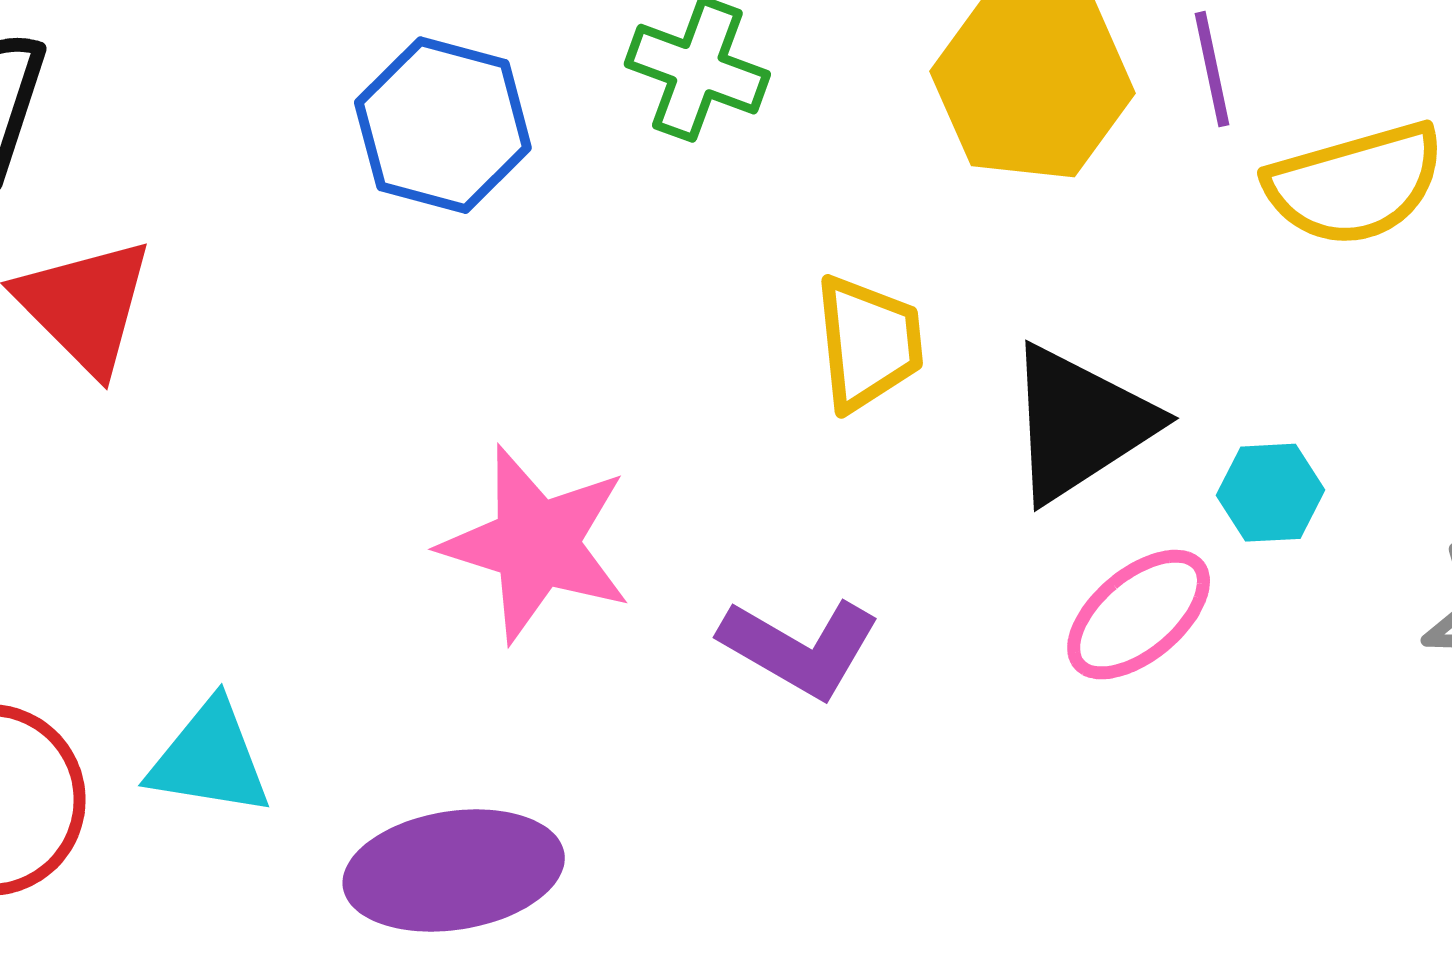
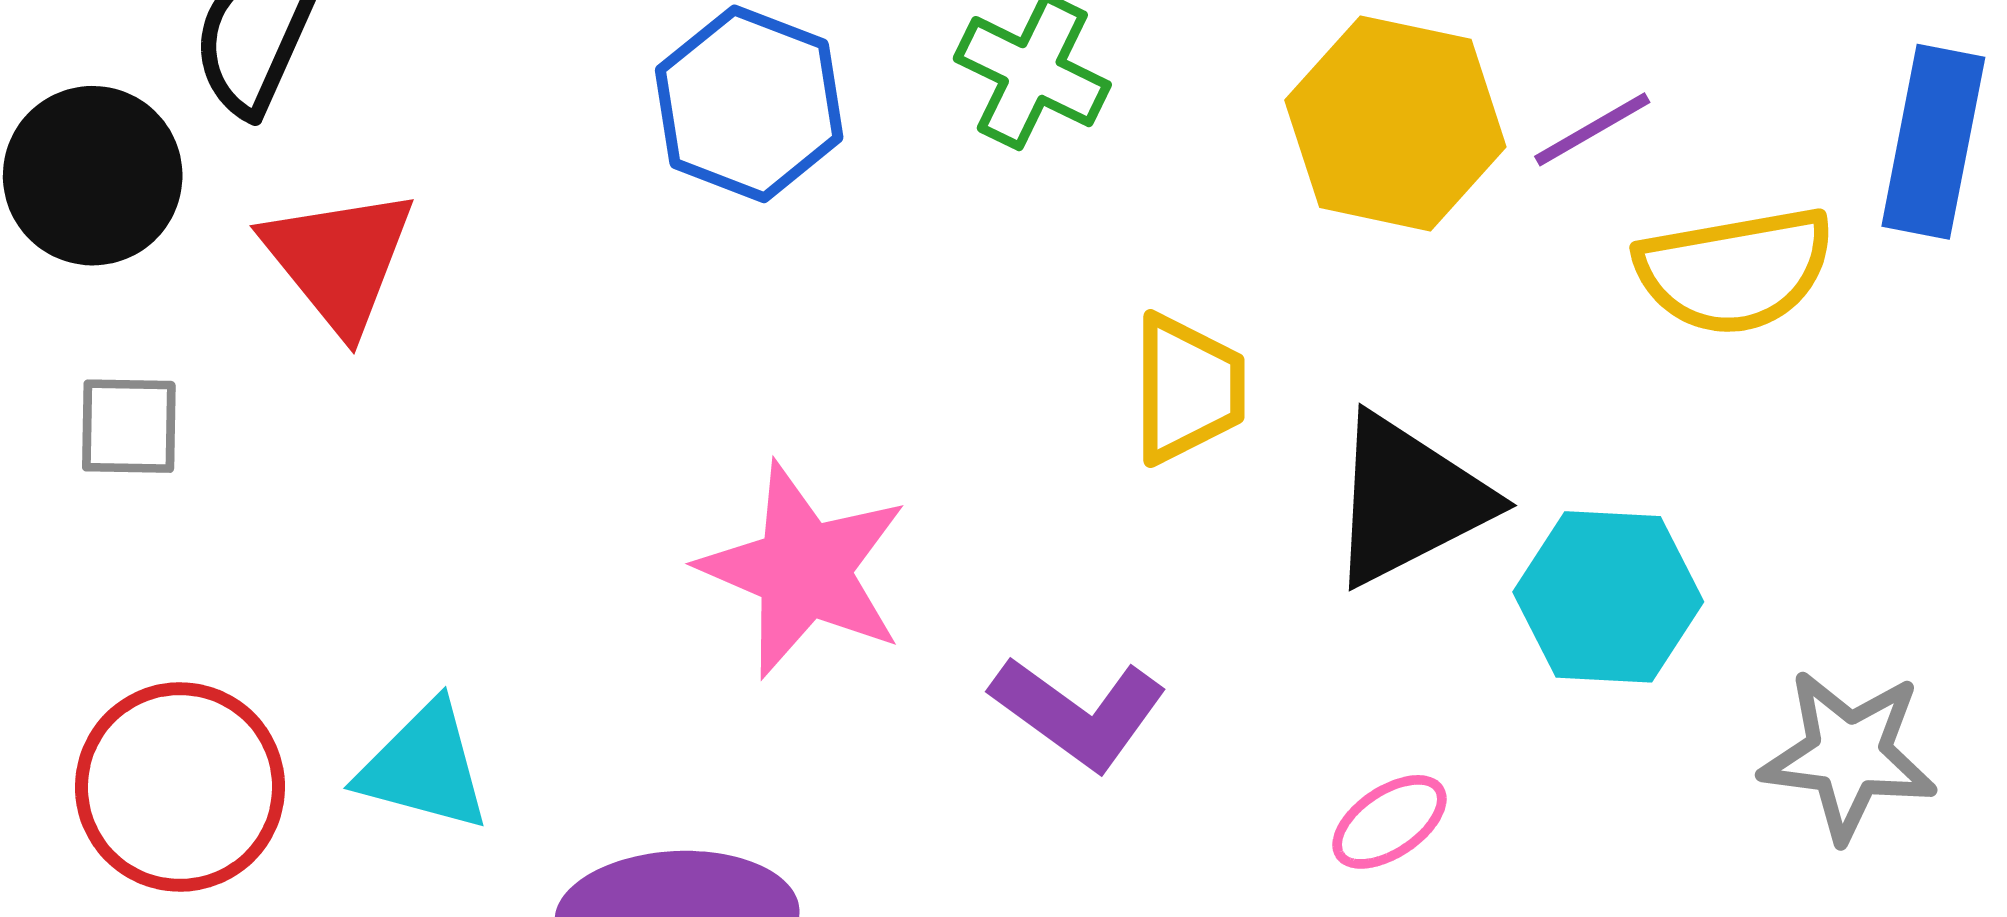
purple line: (1212, 69) -> (1592, 129), turned 66
cyan hexagon: (1271, 493) -> (1608, 597), size x1.6
pink ellipse: (1139, 615) -> (1389, 822), moved, size x0.7

